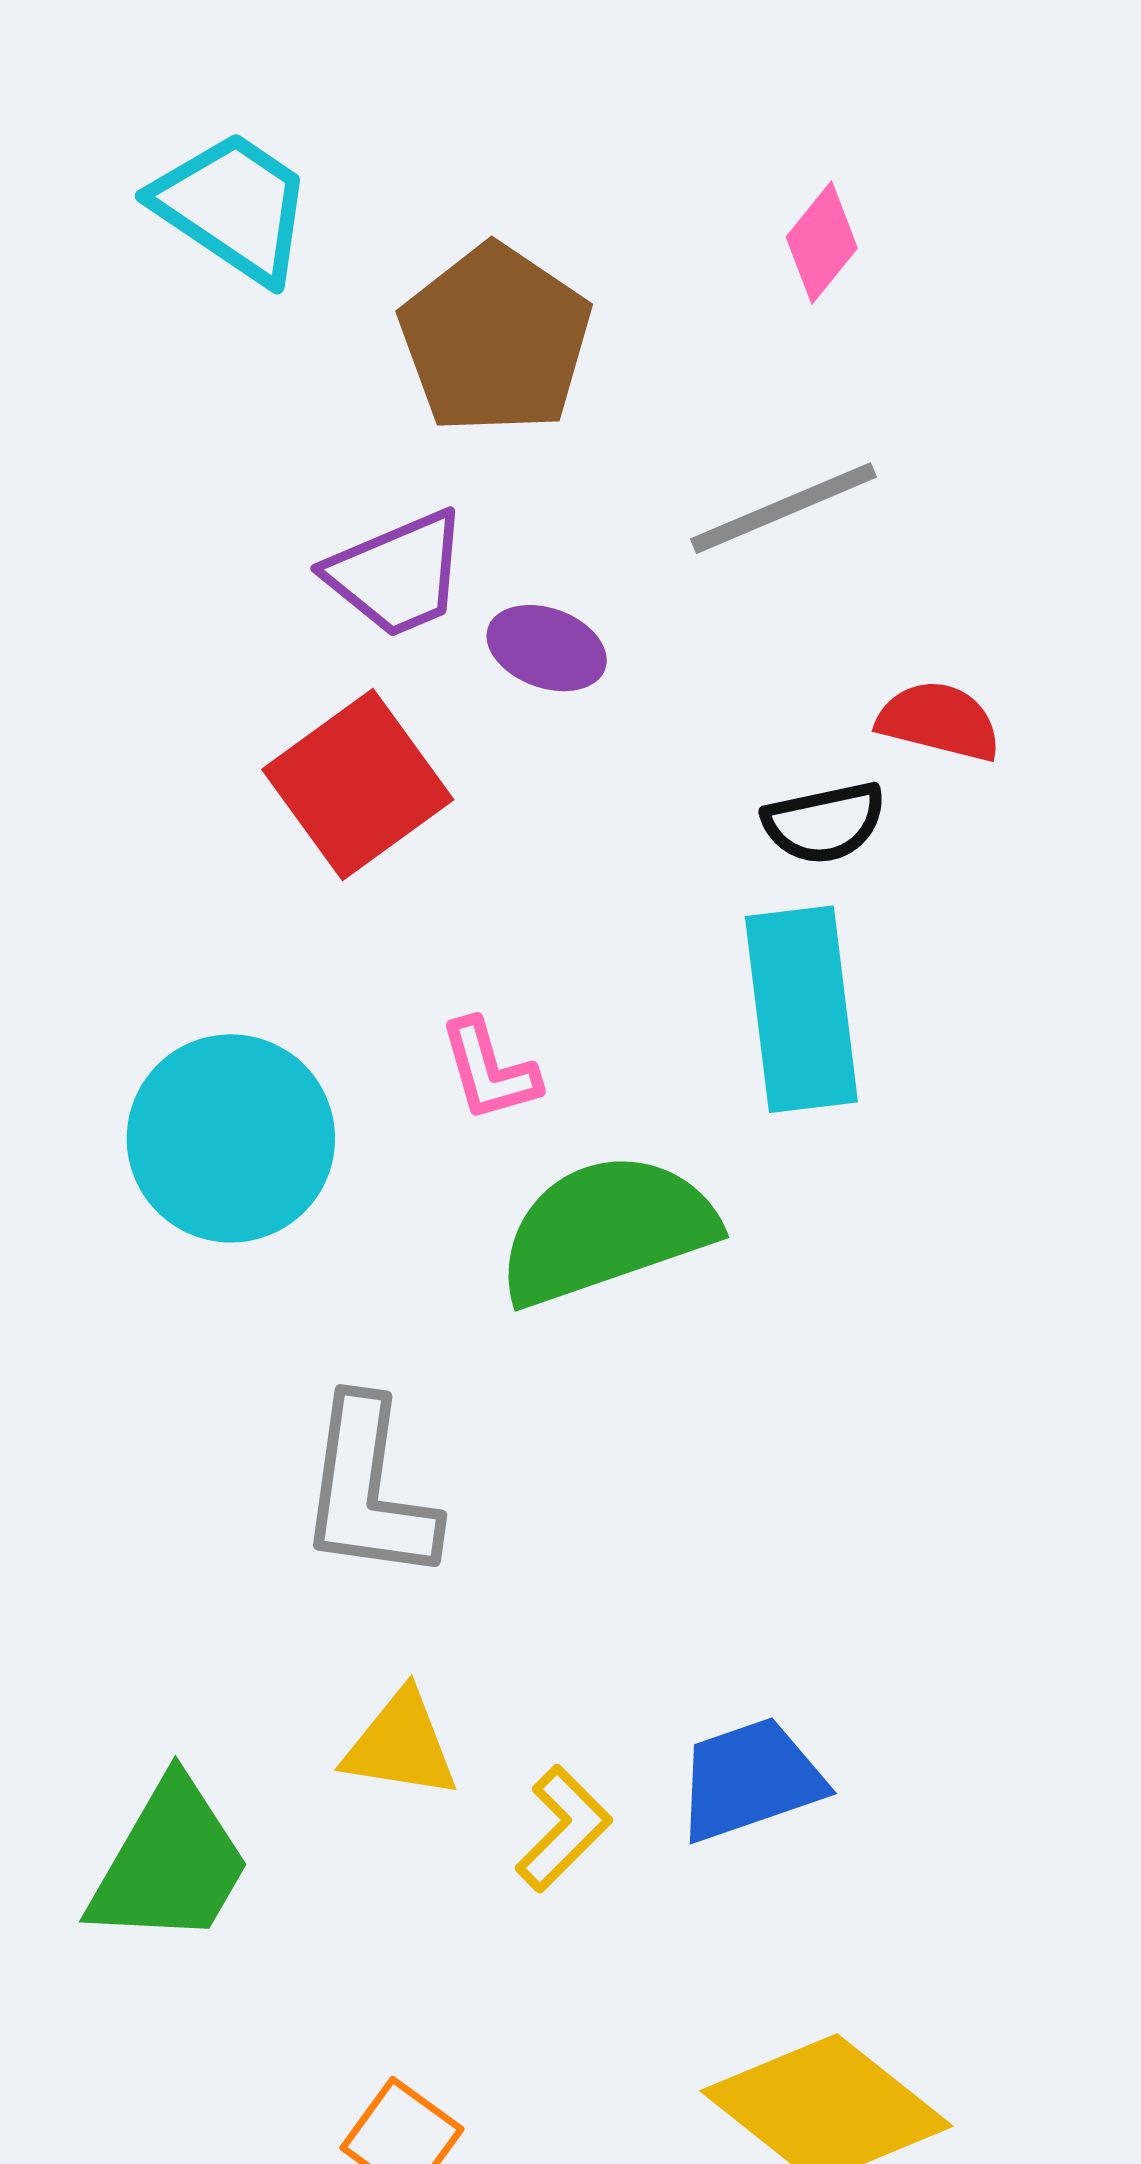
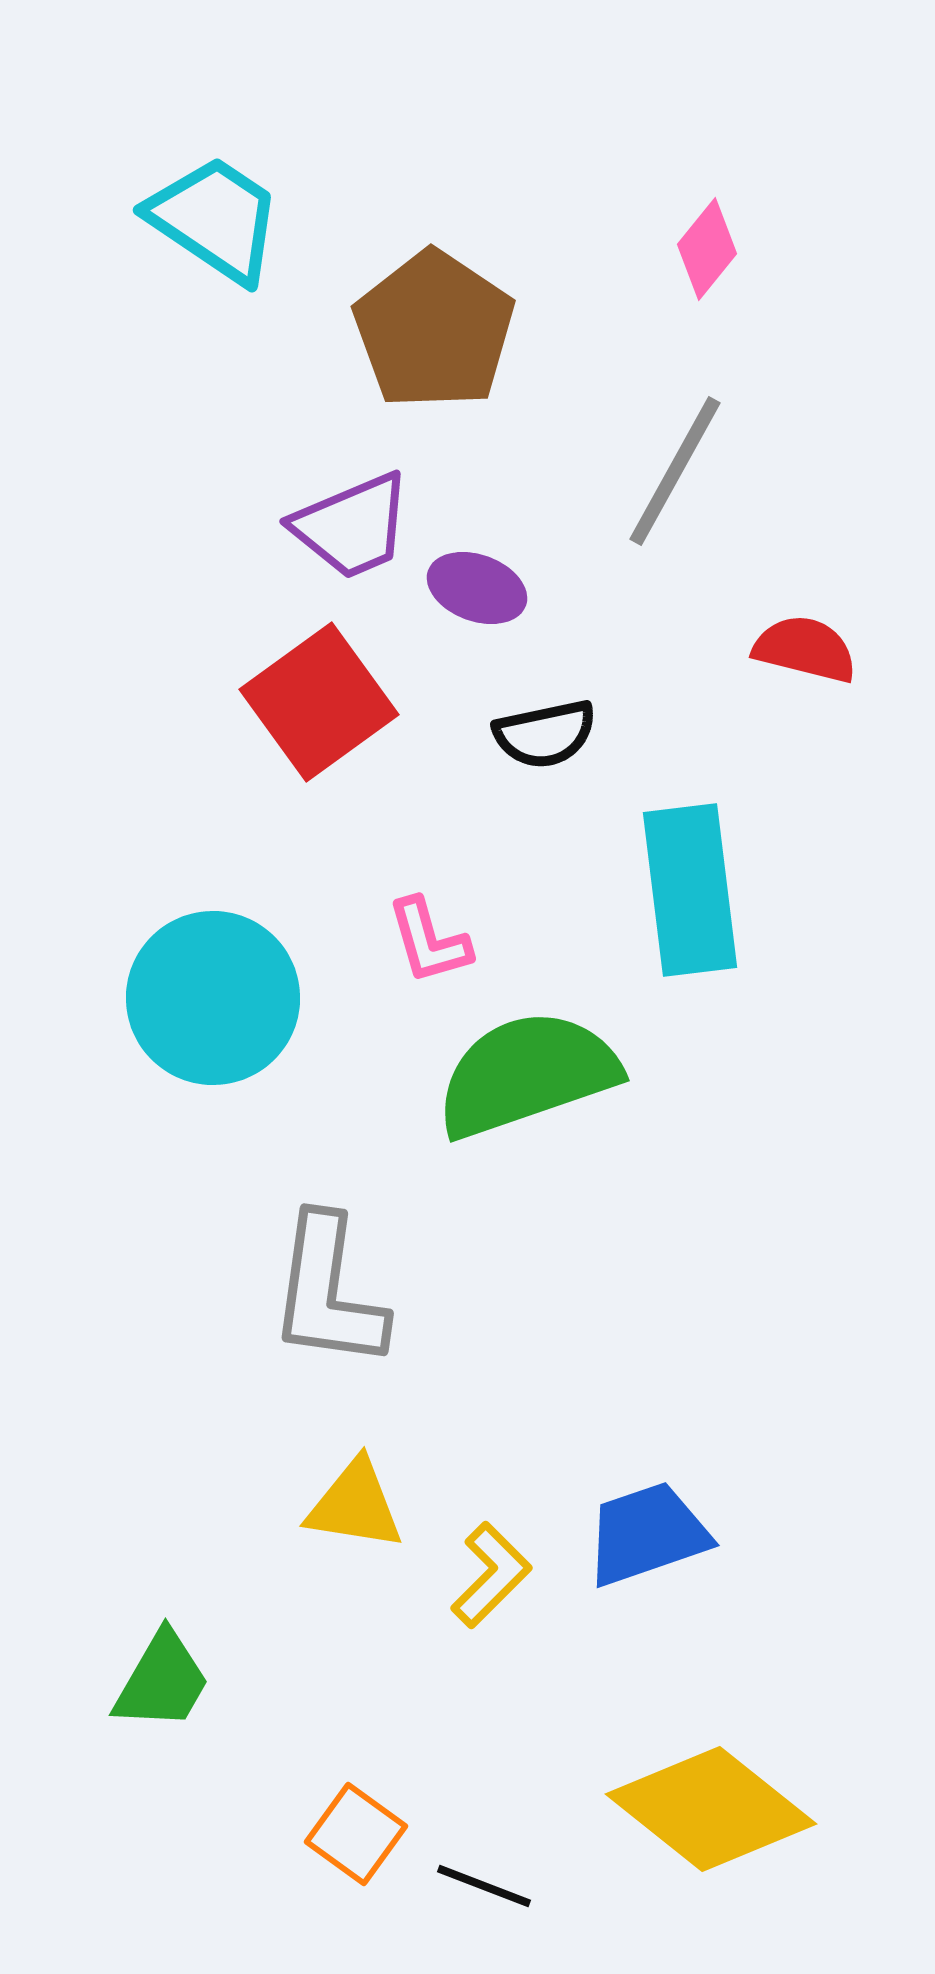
gray line: (783, 508) -> (675, 471), turned -38
black semicircle: (824, 823) -> (545, 734), moved
green trapezoid: (170, 1863) -> (162, 1681), moved, size x0.7

